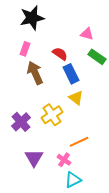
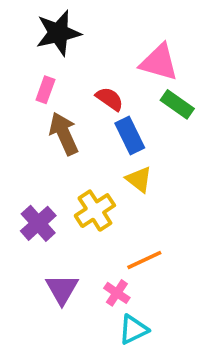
pink triangle: (87, 34) -> (159, 62), size x1.6

